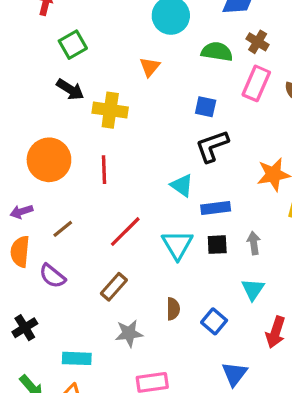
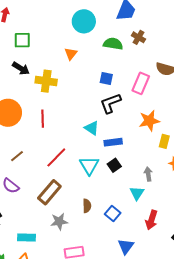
green square: (73, 45) -> (22, 40), turned 30
pink rectangle: (256, 83) -> (141, 83), moved
gray arrow: (254, 243) -> (148, 174), moved
black square: (217, 245) -> (114, 165), turned -32
brown rectangle: (114, 287) -> (49, 192), size x1.4

